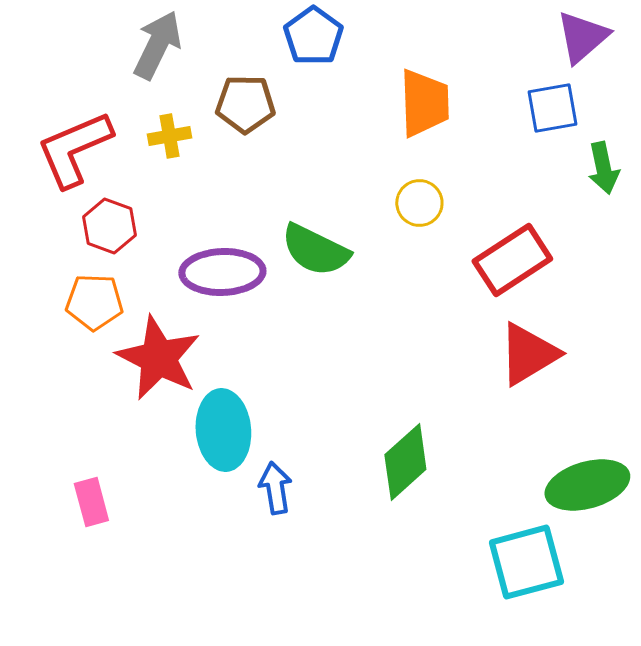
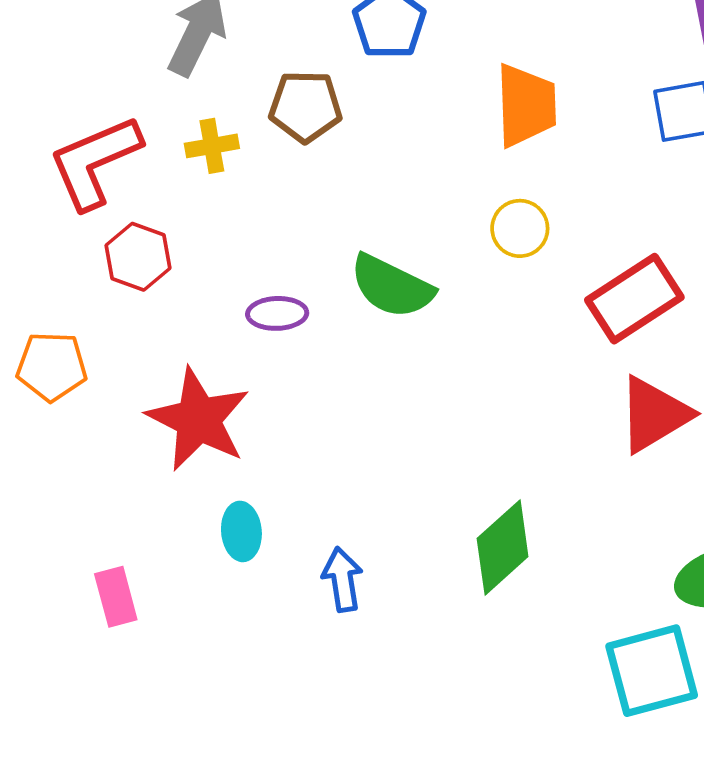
purple ellipse: (222, 272) -> (277, 313), size x0.6
orange pentagon: (94, 302) -> (52, 366), moved
cyan ellipse: (223, 430) -> (241, 531), moved, size x0.6

